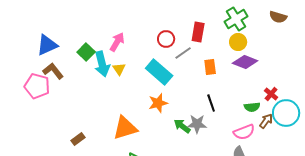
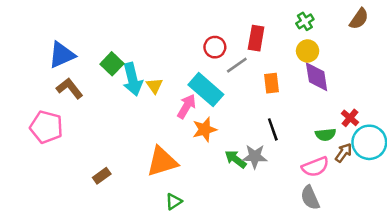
brown semicircle: (278, 17) -> (359, 19), turned -72
green cross: (236, 19) -> (305, 21), size x0.6
pink arrow: (117, 42) -> (187, 106), moved
purple diamond: (245, 62) -> (317, 77), turned 60
pink pentagon: (37, 86) -> (46, 127), moved

